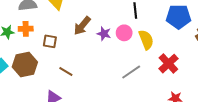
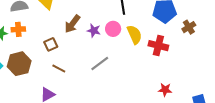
brown square: (50, 41) -> (51, 44), moved, turned -32
red cross: (168, 64) -> (158, 46), moved, turned -30
gray line: (131, 72) -> (100, 64), moved

